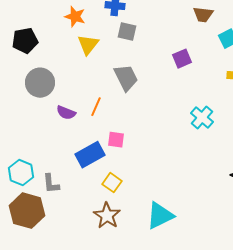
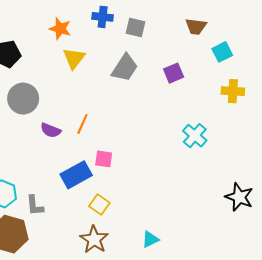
gray square: (127, 32) -> (135, 28), moved
gray trapezoid: (126, 78) -> (125, 68), moved, turned 60
cyan triangle: (160, 216) -> (150, 239), size x0.6

